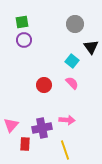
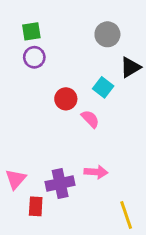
black triangle: (91, 47) -> (130, 67), turned 35
pink semicircle: (72, 83) -> (90, 119), moved
red circle: (44, 85) -> (66, 99), moved
yellow line: (65, 150) -> (126, 215), moved

